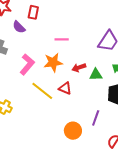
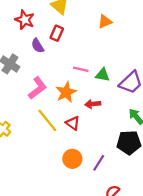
orange star: (53, 62) -> (66, 92), turned -30
green triangle: (96, 75) -> (103, 75), moved
orange circle: (73, 131) -> (72, 159), moved

